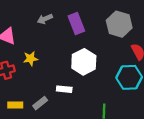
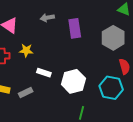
white hexagon: (84, 62) -> (73, 81), moved
white rectangle: (64, 89) -> (44, 73), moved

